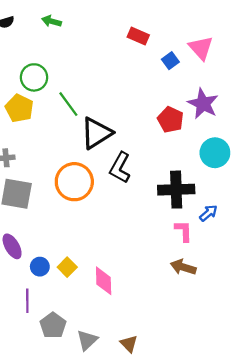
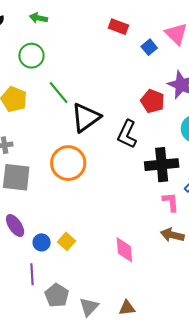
green circle: (34, 77) -> (31, 56), moved
black L-shape: (120, 168) -> (127, 134), moved
pink diamond: (104, 281) -> (124, 250), moved
brown triangle: (129, 344) -> (127, 308), turned -48

